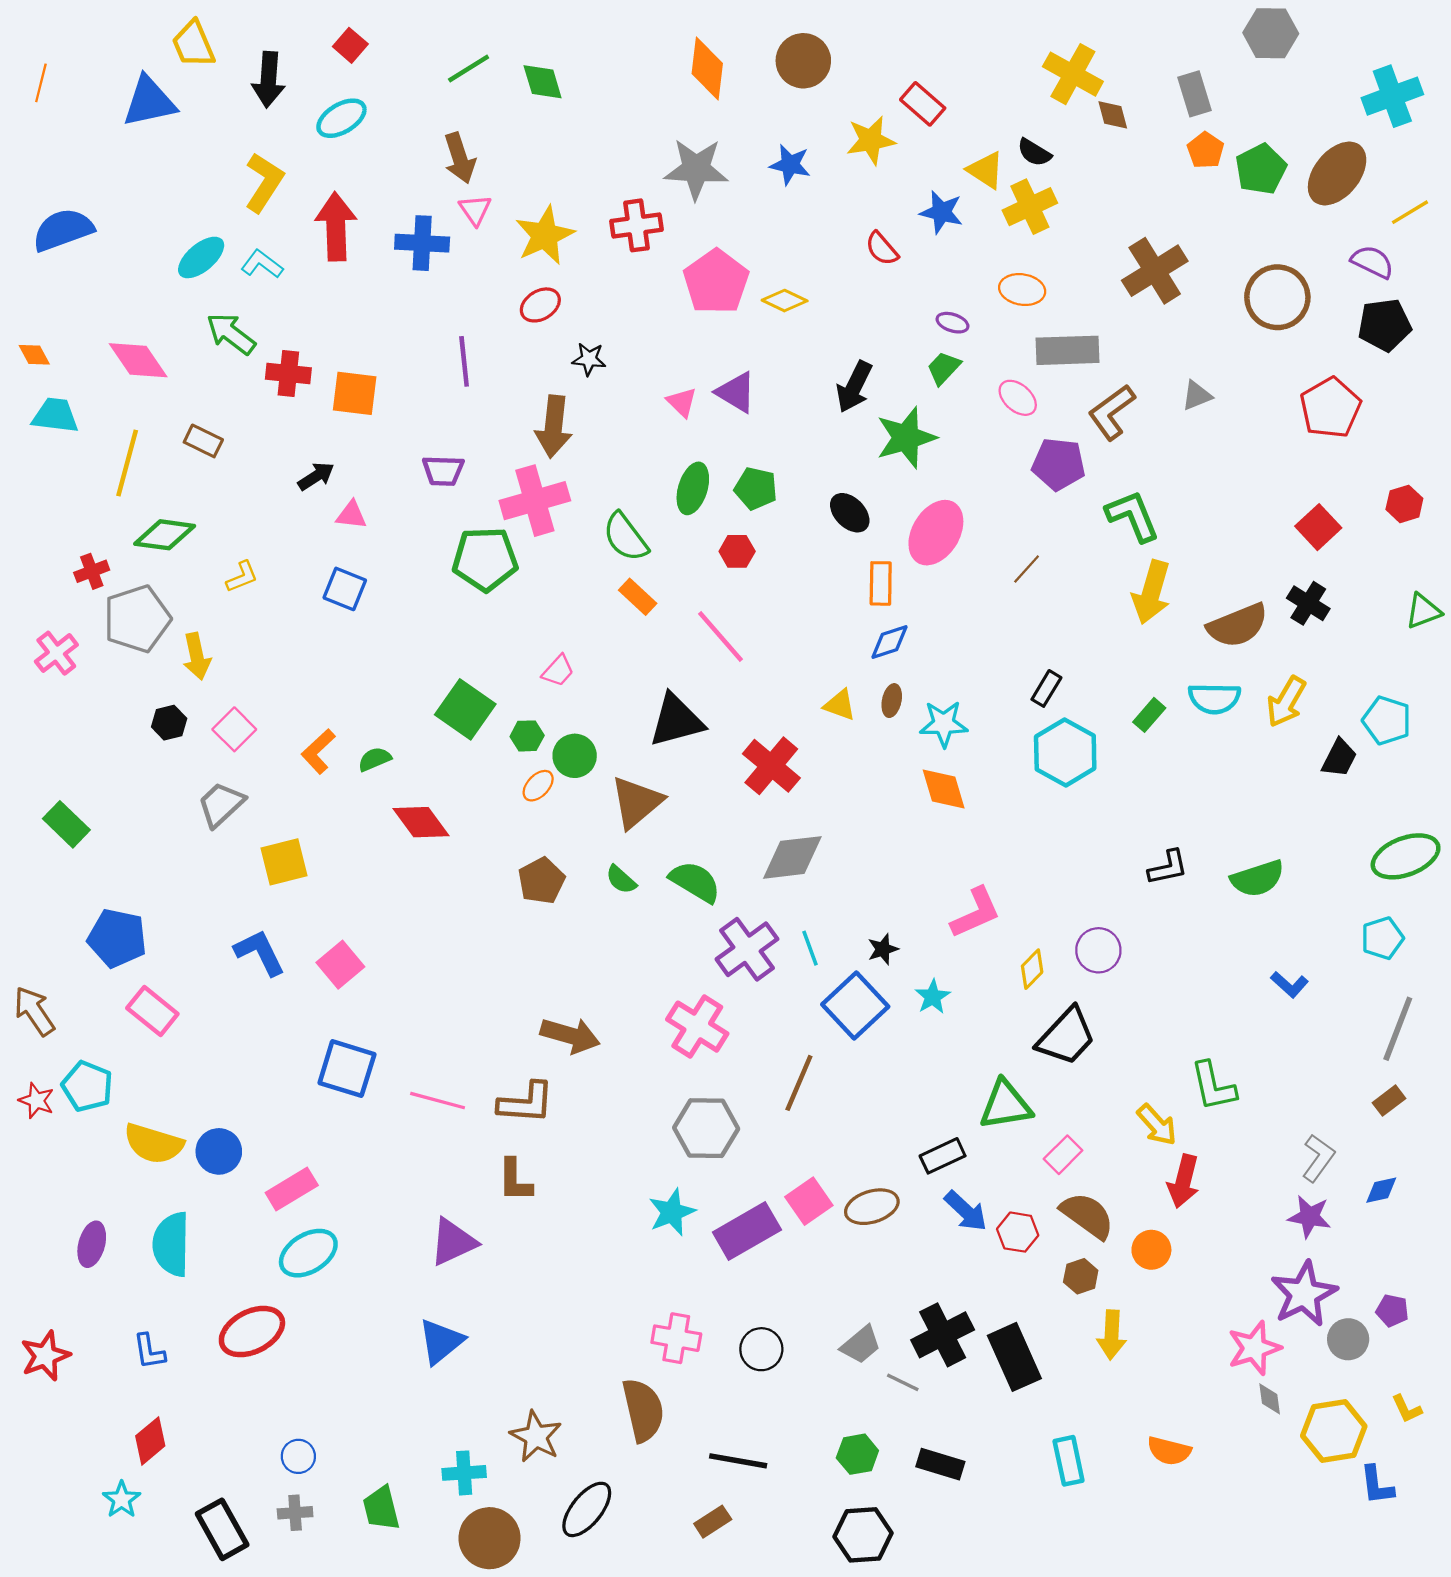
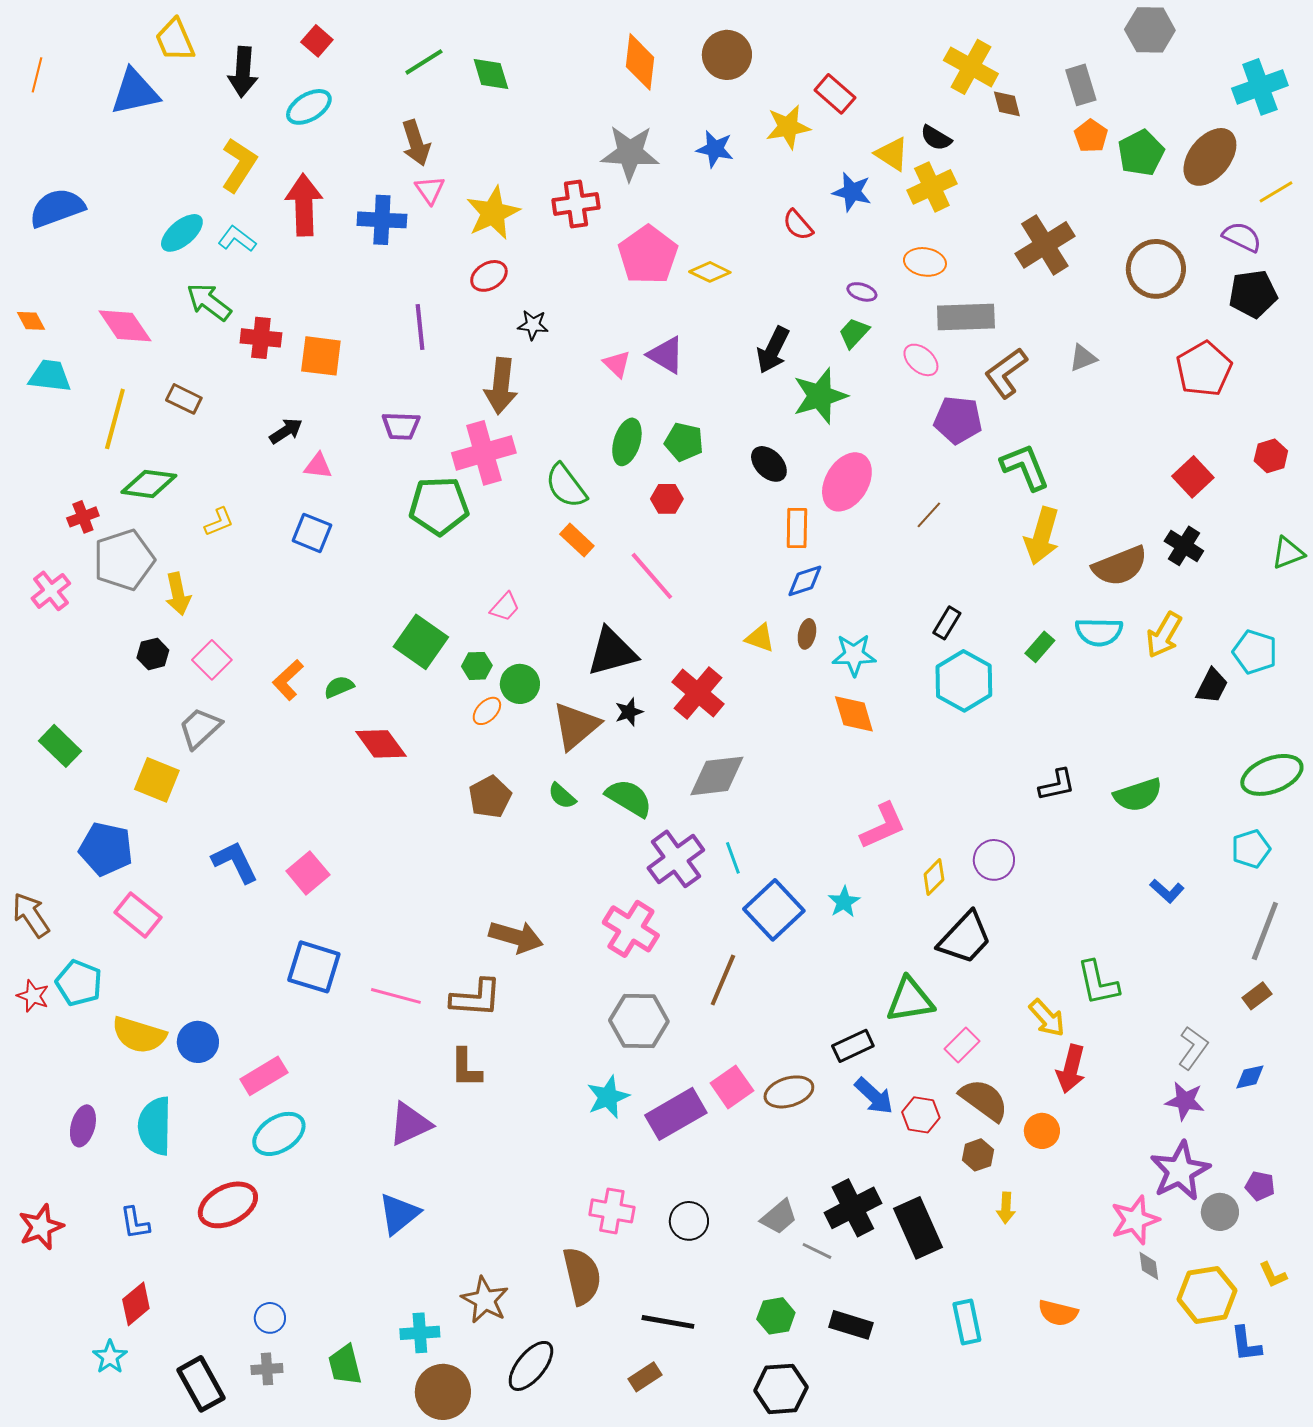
yellow square: (284, 862) -> (157, 780), moved, turned 36
black star: (883, 949) -> (629, 712), moved
yellow arrow: (1112, 1335) -> (1006, 1208), size x0.7

